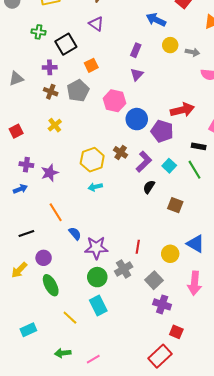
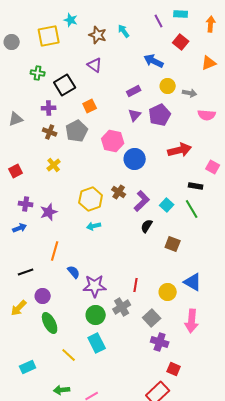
purple rectangle: (136, 50) -> (134, 91), turned 40
purple pentagon: (162, 131) -> (160, 115), moved, turned 30
orange line: (56, 212) -> (55, 251), turned 48

